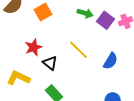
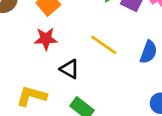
red star: (33, 47) -> (46, 39), moved, turned 30

